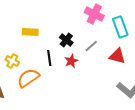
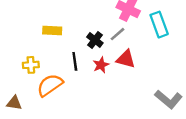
gray line: (91, 46) -> (117, 34), moved
red triangle: (117, 56) -> (126, 59), moved
yellow cross: (12, 61) -> (31, 65), turned -32

